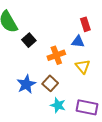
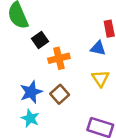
orange cross: (56, 55) -> (59, 58), moved
cyan star: (58, 105) -> (30, 118), moved

